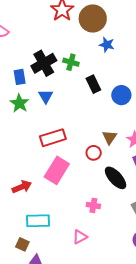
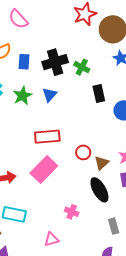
blue rectangle: (20, 77) -> (24, 62), moved
brown triangle: (109, 137) -> (101, 163), moved
red circle: (94, 153) -> (83, 152), moved

